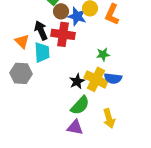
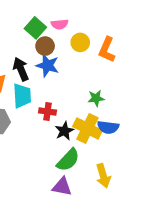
blue star: (77, 16) -> (47, 65), moved
red cross: (63, 34) -> (47, 111), moved, size x0.6

